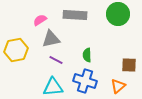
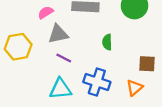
green semicircle: (87, 55) -> (107, 42), moved

